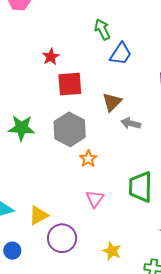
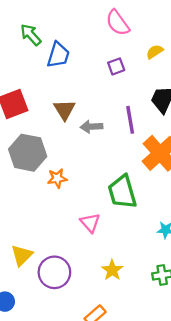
orange star: (88, 159) -> (57, 178), turned -30
pink triangle: (95, 199) -> (90, 223), moved
yellow star: (112, 251) -> (112, 270), turned 30

